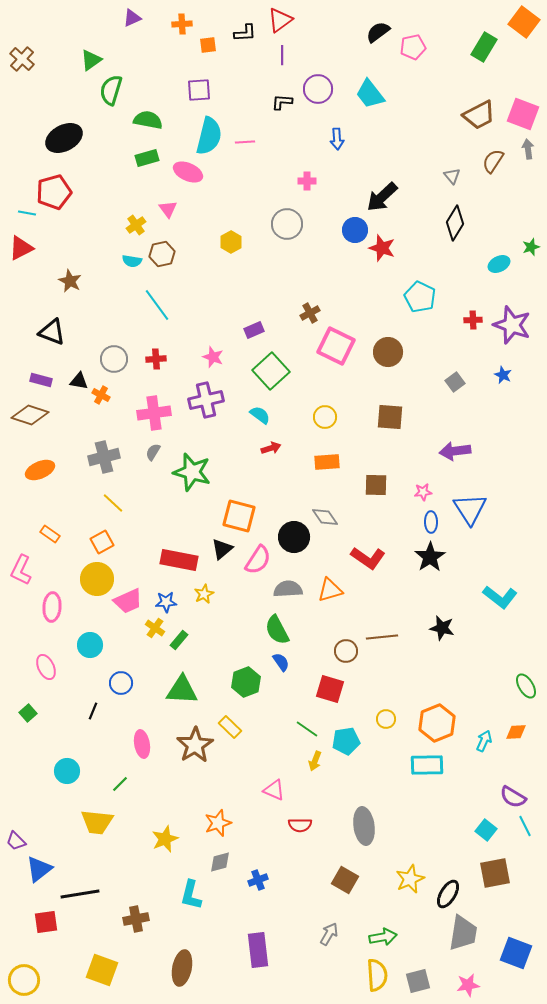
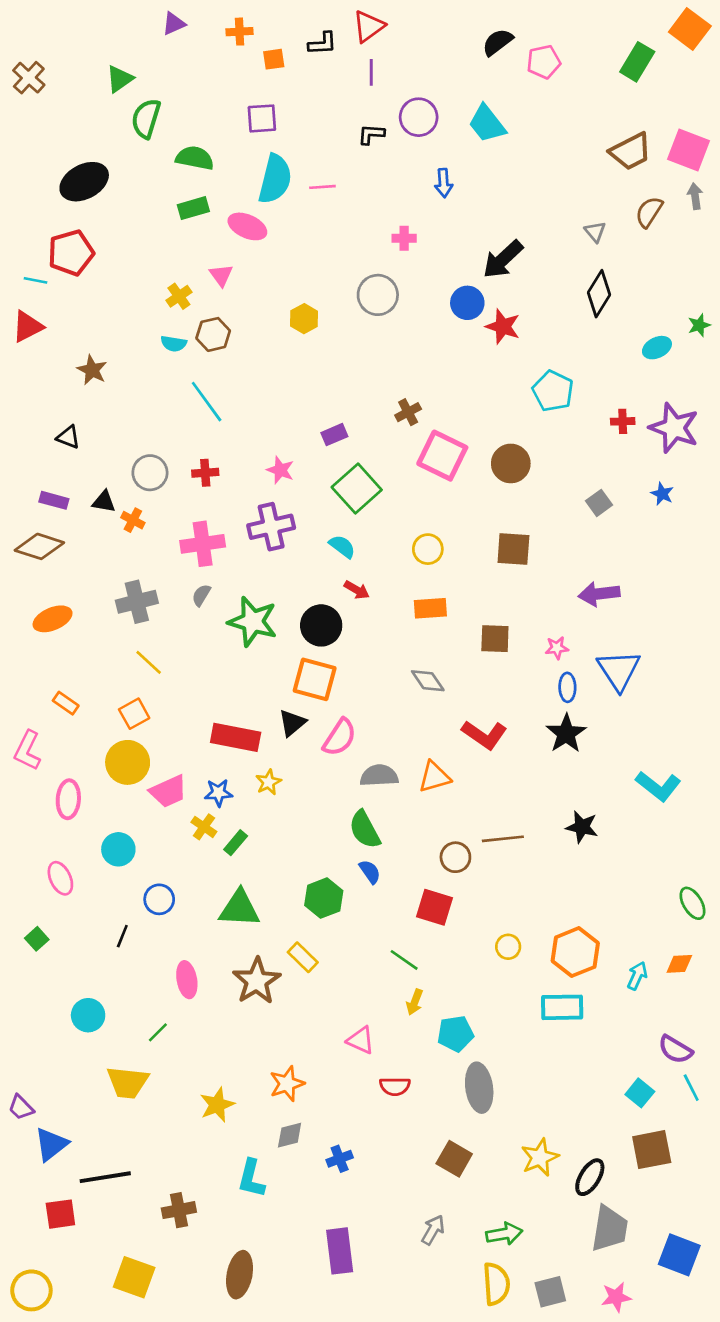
black triangle: (52, 332) -> (68, 437), size x0.7
red arrow: (271, 448) -> (357, 590), turned 48
black circle: (294, 537) -> (321, 625), moved
cyan pentagon: (346, 741) -> (455, 1034), moved

